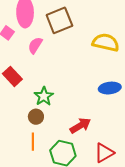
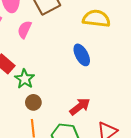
blue ellipse: (110, 88) -> (82, 55), moved, turned 75
green star: (44, 96) -> (25, 79), moved

